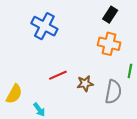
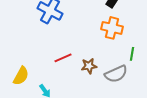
gray semicircle: (113, 92) -> (116, 74), turned 55

